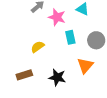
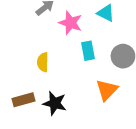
yellow semicircle: (38, 47) -> (43, 62), turned -56
black star: (57, 77) -> (55, 103), moved

